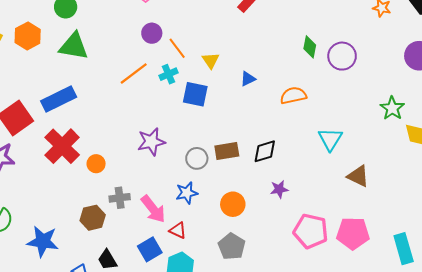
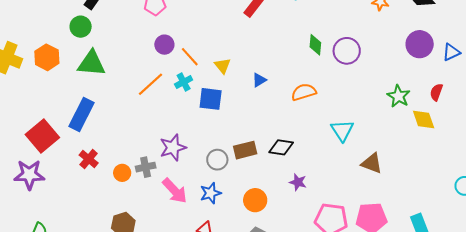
blue rectangle: (59, 99) -> (81, 115), turned -32
red cross: (62, 146) -> (89, 159), size x0.6
black diamond: (265, 151) -> (281, 147), turned 30
purple star: (279, 189) -> (298, 182), turned 30
gray cross: (120, 198) -> (146, 167), moved
pink arrow: (153, 209) -> (175, 191), moved

